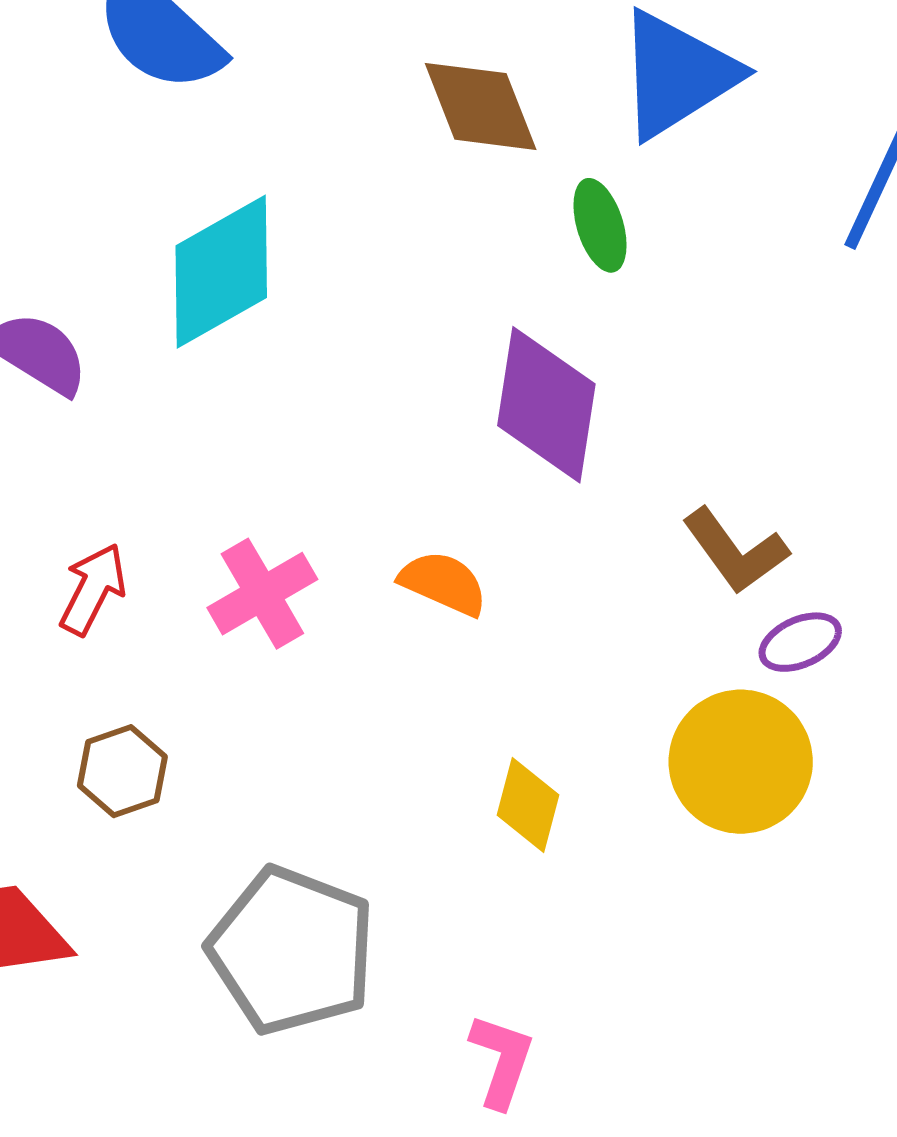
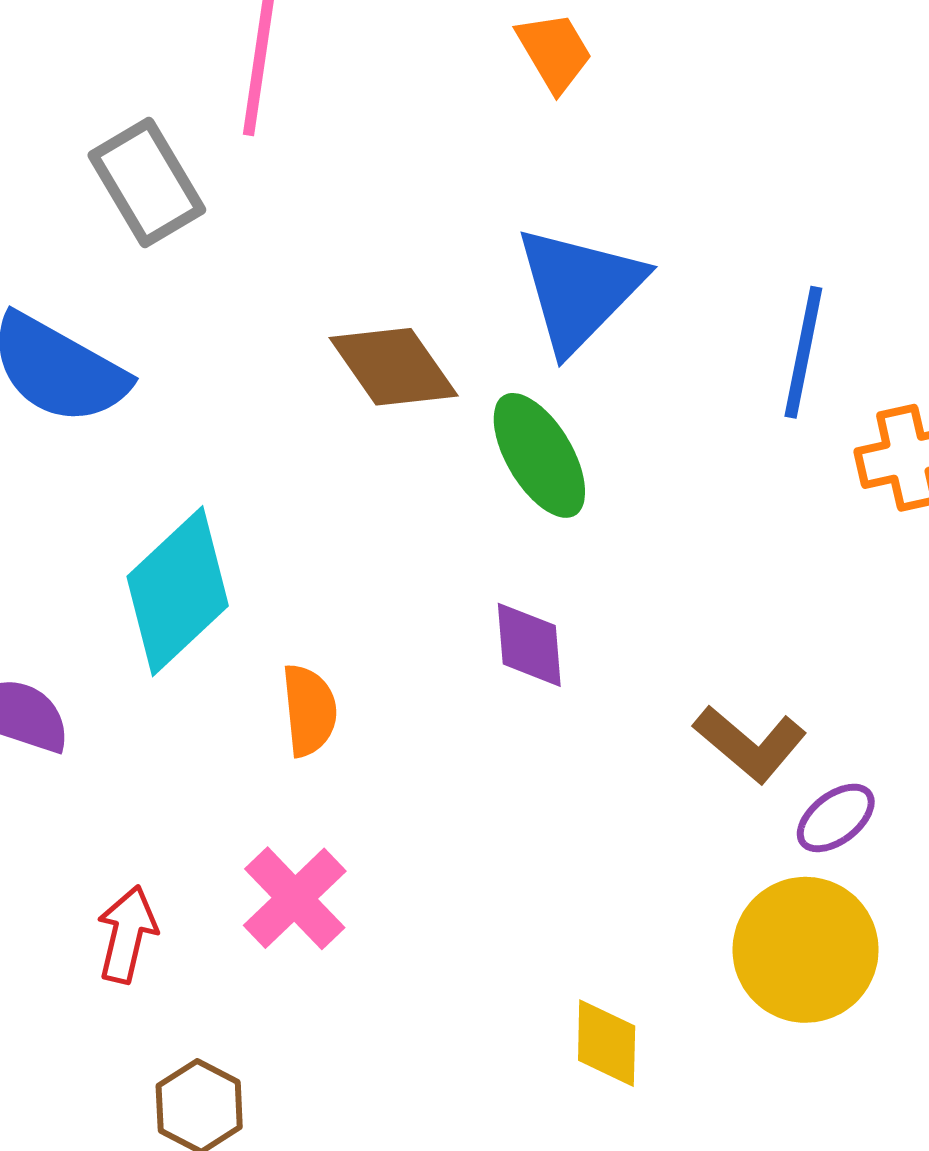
green ellipse: (600, 225) -> (539, 455), size x1.4
purple diamond: (546, 405) -> (529, 645), size x0.6
orange semicircle: (443, 583) -> (309, 710), moved, turned 74

